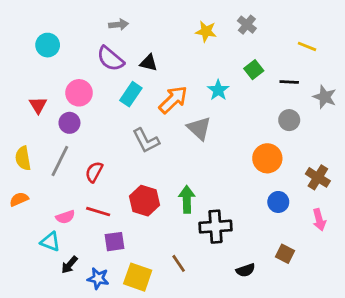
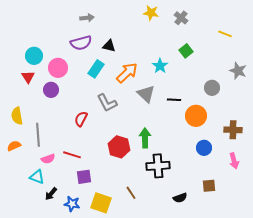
yellow star: (206, 31) -> (151, 13), moved
cyan circle: (48, 45) -> (34, 56), moved
purple semicircle: (110, 59) -> (81, 43), turned -55
black line: (289, 82) -> (174, 100), moved
gray line: (60, 161) -> (38, 135), moved, turned -30
red semicircle: (94, 172) -> (81, 119), moved
brown cross: (318, 177) -> (233, 130), turned -30
green arrow: (187, 199) -> (145, 138), moved
red hexagon: (145, 201) -> (119, 147), moved
brown square: (285, 254) -> (209, 186), turned -32

